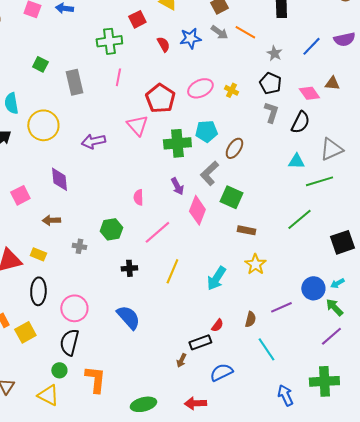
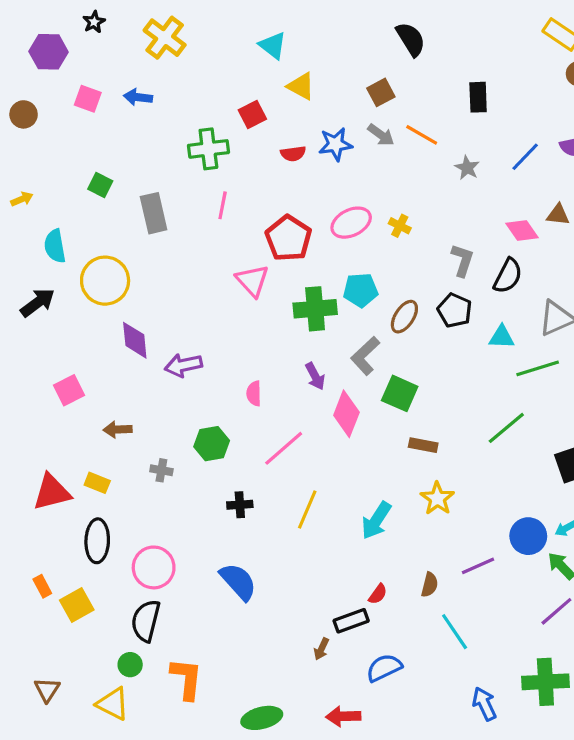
red semicircle: (163, 44) -> (293, 154), turned 112
black pentagon: (270, 83) -> (455, 310), moved
purple arrow: (93, 141) -> (183, 365), moved
purple diamond: (59, 179) -> (135, 340), moved

